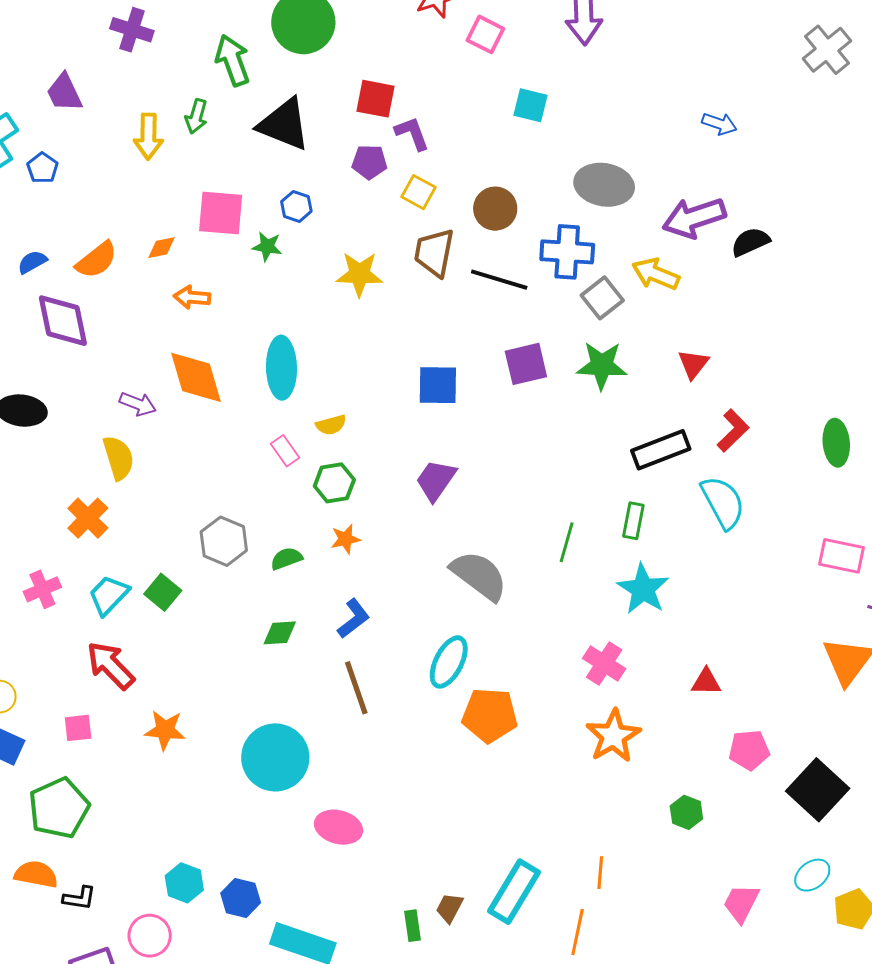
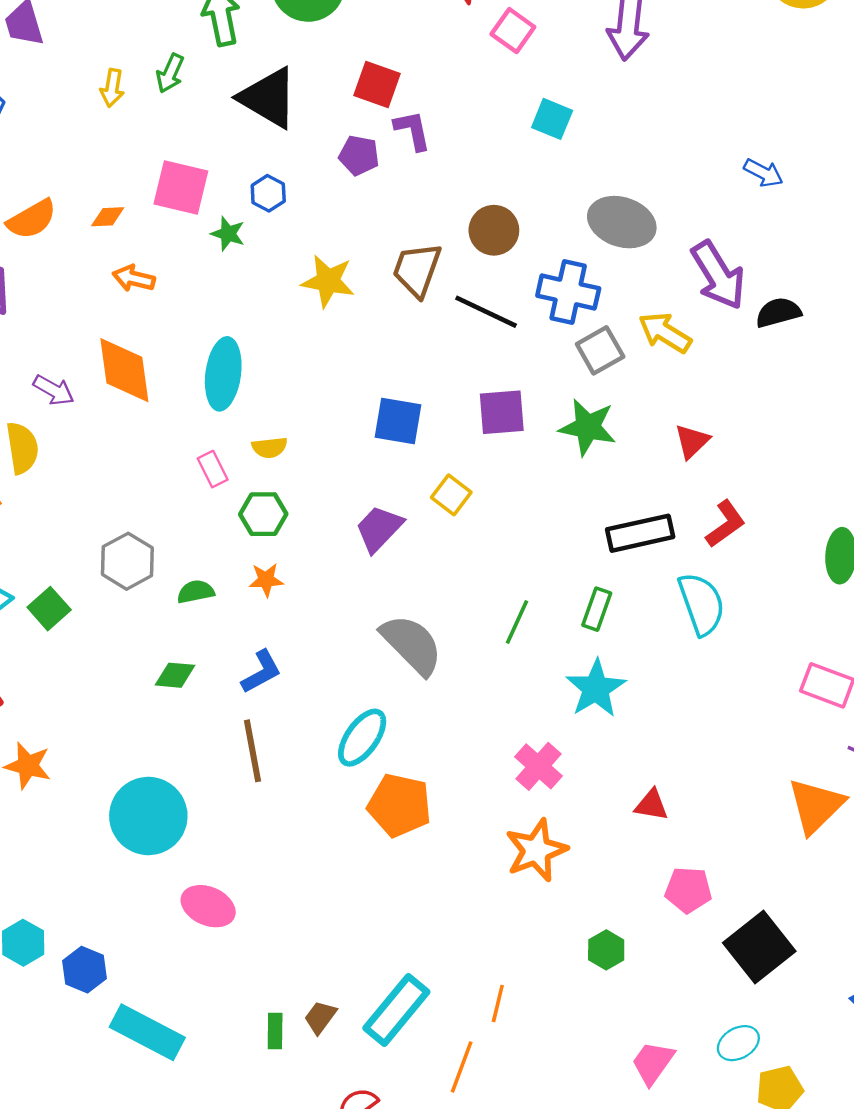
yellow arrow: (148, 136) -> (112, 88), size x0.7
yellow square: (419, 192) -> (451, 495), moved
purple arrow: (694, 218) -> (718, 275), turned -112

